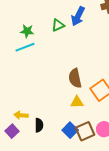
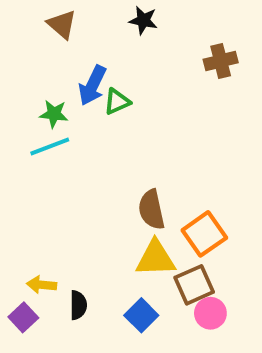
blue arrow: (78, 16) -> (92, 85), moved
yellow triangle: (77, 102) -> (156, 258), size x1.5
brown square: (85, 131) -> (194, 285), moved

